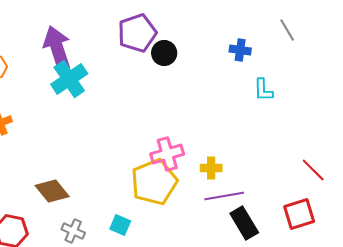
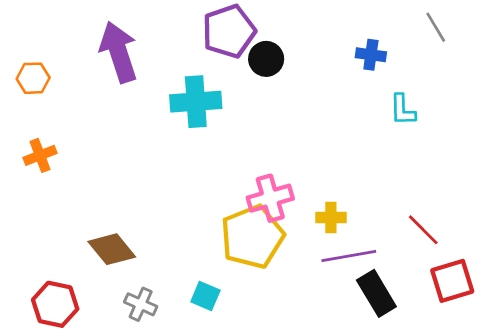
cyan cross: (69, 79) -> (196, 102), moved, turned 30
red line: (313, 170) -> (423, 230), moved

